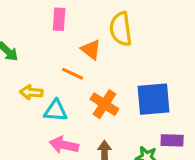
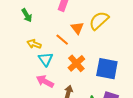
yellow semicircle: (121, 29) -> (99, 21), turned 40
cyan triangle: (56, 111) -> (46, 59), turned 35

